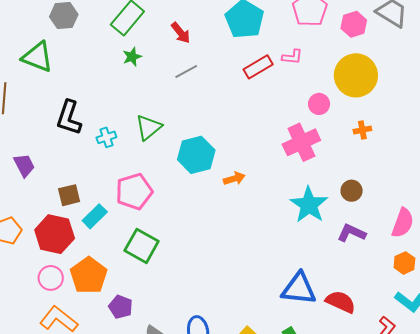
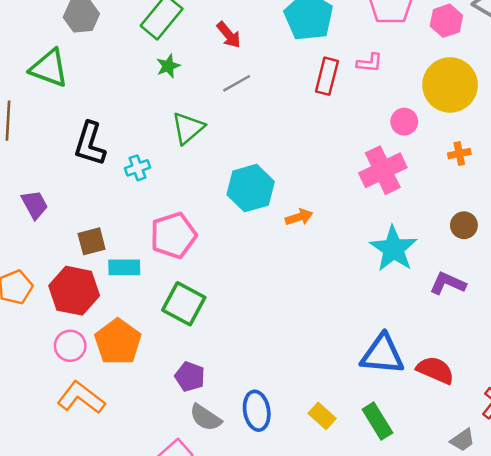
red rectangle: (258, 67) -> (327, 76), turned -44
green triangle: (149, 127) -> (188, 128), moved
brown circle: (352, 191) -> (464, 225), moved
cyan rectangle: (95, 216) -> (124, 267), turned 45
purple pentagon: (121, 307) -> (190, 377), moved

